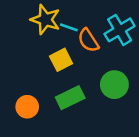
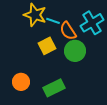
green circle: (114, 85) -> (75, 51), moved
green rectangle: (70, 98) -> (54, 88), moved

